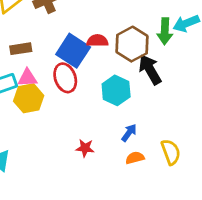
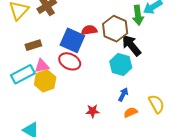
red ellipse: (65, 78) -> (70, 61), turned -35
cyan hexagon: (116, 90) -> (121, 65), moved

